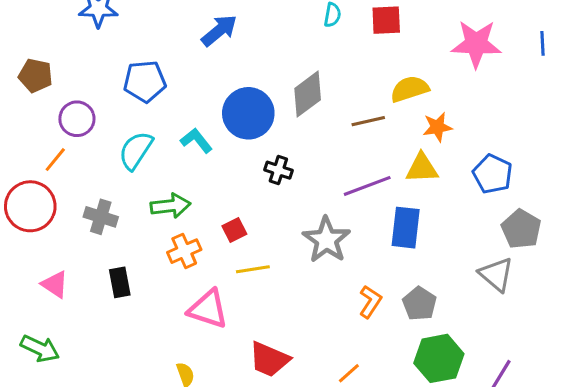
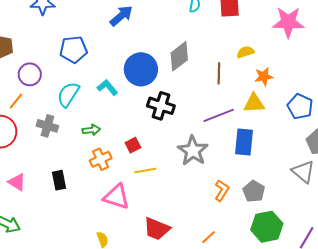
yellow semicircle: (410, 89) -> (245, 52), size x0.7
brown line: (368, 121) -> (219, 73), turned -75
black cross: (278, 170) -> (161, 106), size x1.5
green arrow: (171, 206) -> (91, 130), size x0.7
gray cross: (101, 217) -> (47, 126), moved

